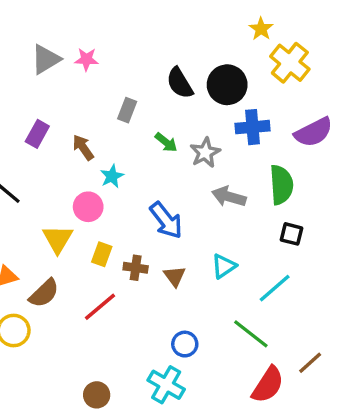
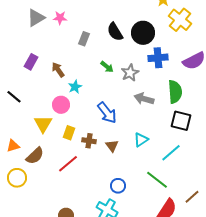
gray rectangle: (127, 110) -> (84, 39), moved
black square: (292, 234) -> (181, 121), size x1.5

